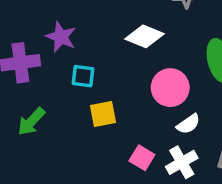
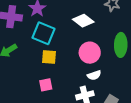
cyan square: (83, 76) -> (44, 33), size x1.6
pink square: (142, 158) -> (46, 85), moved, turned 32

